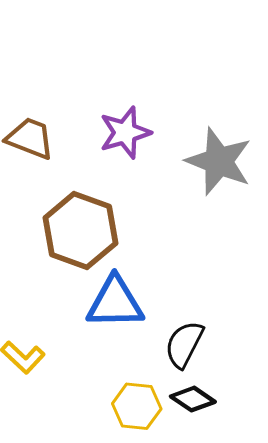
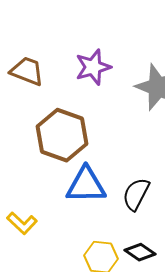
black semicircle: (184, 344) -> (136, 194), moved

